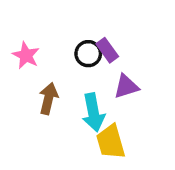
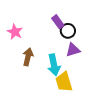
purple rectangle: (107, 50) -> (58, 22), moved
black circle: (88, 54) -> (68, 31), moved

